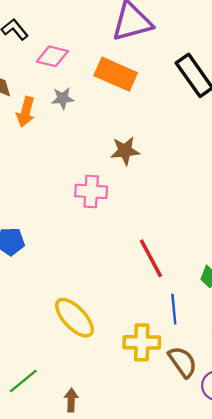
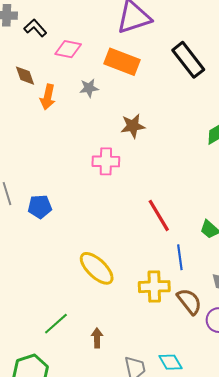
gray star: (63, 98) -> (89, 88), moved

